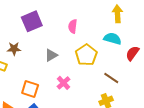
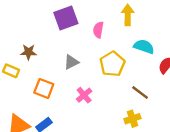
yellow arrow: (118, 14) -> (128, 15), moved
purple square: (32, 21) -> (66, 18), moved
orange square: (30, 89) -> (44, 88), moved

